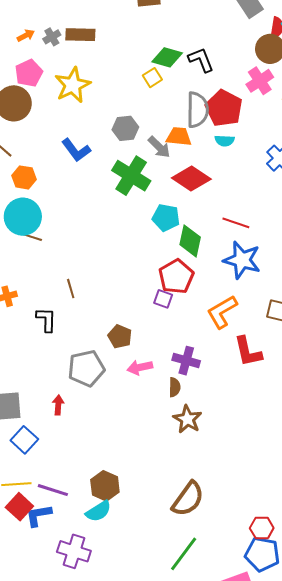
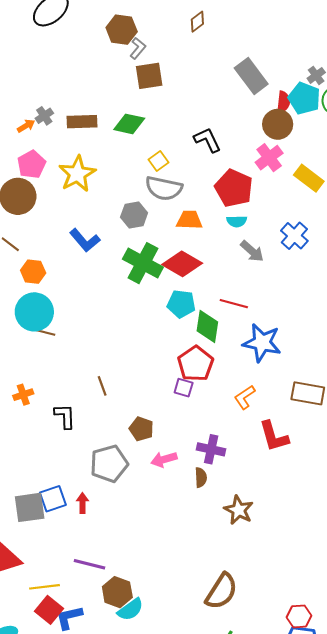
gray cross: (52, 37) -> (44, 116), moved
green diamond: (167, 57) -> (129, 124), moved
gray semicircle: (197, 110) -> (164, 188), moved, turned 105
gray arrow: (159, 147) -> (252, 251), moved
red diamond: (191, 179) -> (182, 264), moved
red line: (236, 223) -> (234, 304), moved
brown line: (71, 289) -> (102, 386), moved
orange L-shape: (222, 312) -> (245, 397), size x0.7
brown star: (187, 419) -> (239, 510), moved
blue square: (24, 440) -> (53, 499), moved, turned 32
brown hexagon: (105, 486) -> (117, 592), moved
purple line: (53, 490) -> (89, 564), moved

